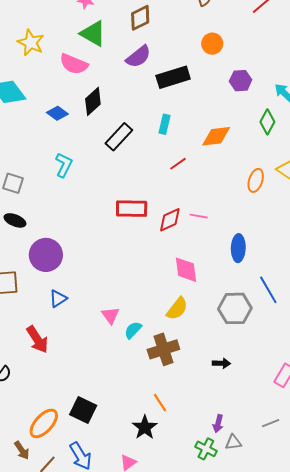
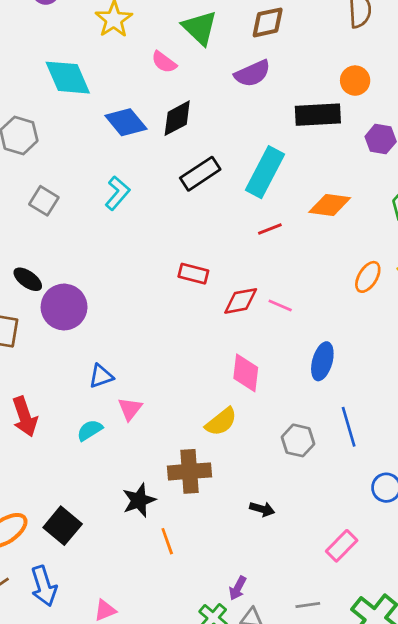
pink semicircle: (74, 64) -> (164, 62), size x0.7
black rectangle: (173, 77) -> (318, 115), moved
blue diamond: (57, 113) -> (126, 122), size x1.4
cyan rectangle: (165, 124) -> (265, 172), size x1.8
red rectangle: (132, 209) -> (193, 274), size x0.7
black ellipse: (15, 220) -> (28, 279), moved
blue triangle: (58, 299) -> (101, 376), moved
gray hexagon: (235, 308) -> (298, 440), size x0.7
cyan semicircle: (133, 330) -> (90, 430), moved
black star: (145, 427) -> (139, 500), moved

